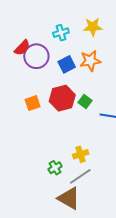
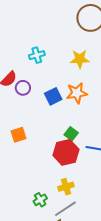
cyan cross: (61, 33) -> (37, 55), moved
purple circle: (36, 56) -> (23, 88), size x0.6
red hexagon: (62, 98) -> (66, 152), moved

